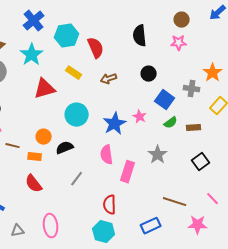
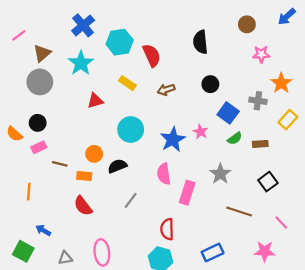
pink star: (179, 43) -> (261, 54), moved
red triangle: (45, 89) -> (95, 101), size x0.7
brown line: (175, 202) -> (239, 211), moved

